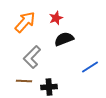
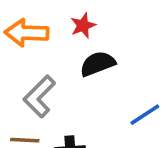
orange arrow: (25, 22) -> (27, 33), turned -130

